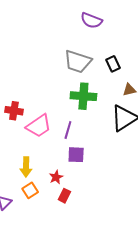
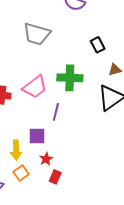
gray trapezoid: (78, 62) -> (37, 34), moved
pink trapezoid: (39, 126) -> (35, 87), moved
purple square: (76, 155) -> (37, 136), moved

